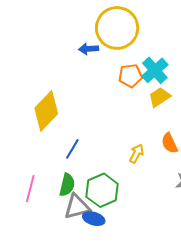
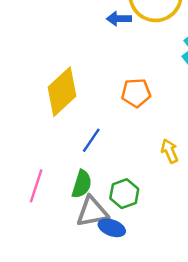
orange pentagon: (130, 76) -> (136, 93), moved
yellow arrow: (137, 153) -> (170, 151), turned -54
green hexagon: (102, 190) -> (124, 194), size x0.7

